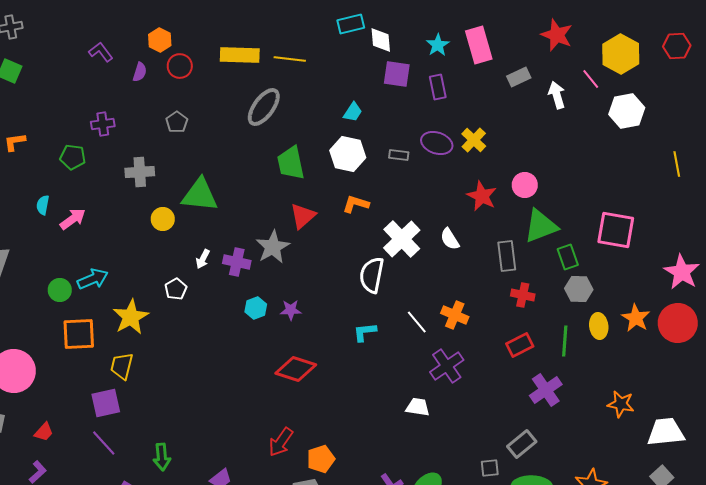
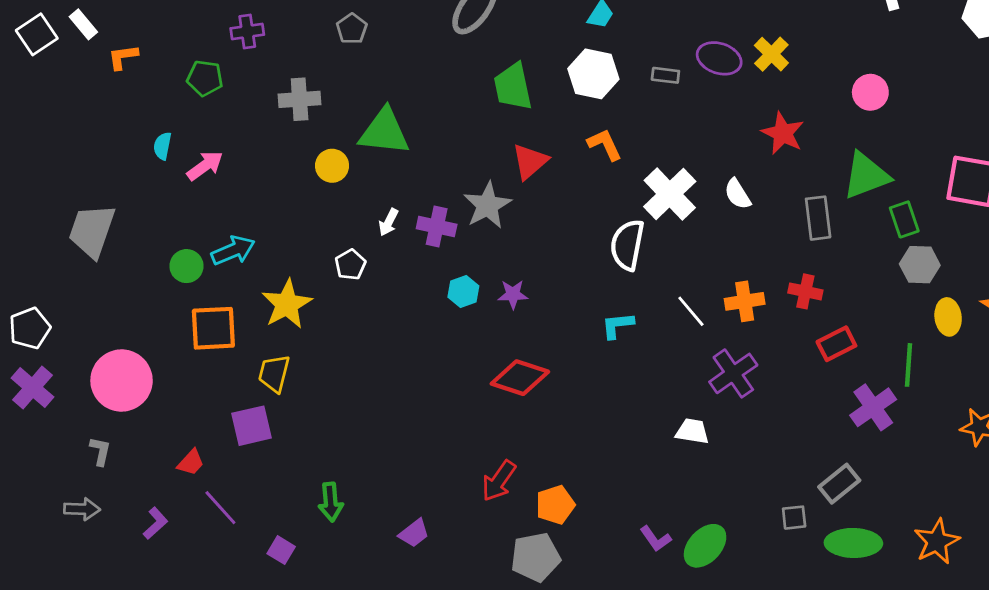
pink circle: (525, 185) -> (870, 92), moved
orange L-shape: (356, 204) -> (605, 145), turned 48
red cross: (523, 295) -> (805, 291), moved
orange cross: (455, 315) -> (745, 301), turned -32
green line: (565, 341) -> (908, 365), moved
red trapezoid: (44, 432) -> (191, 462), moved
purple line: (104, 443) -> (220, 508), moved

